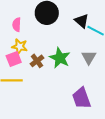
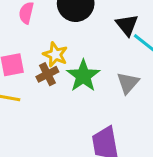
yellow star: (20, 46) -> (55, 55), moved

